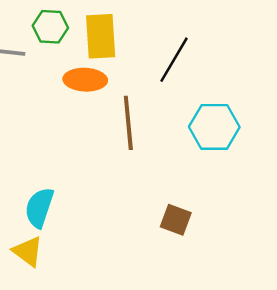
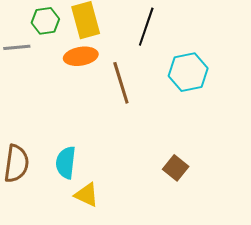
brown square: (176, 220) -> (176, 168), moved, turned 30
yellow triangle: (28, 251) -> (87, 195), moved

